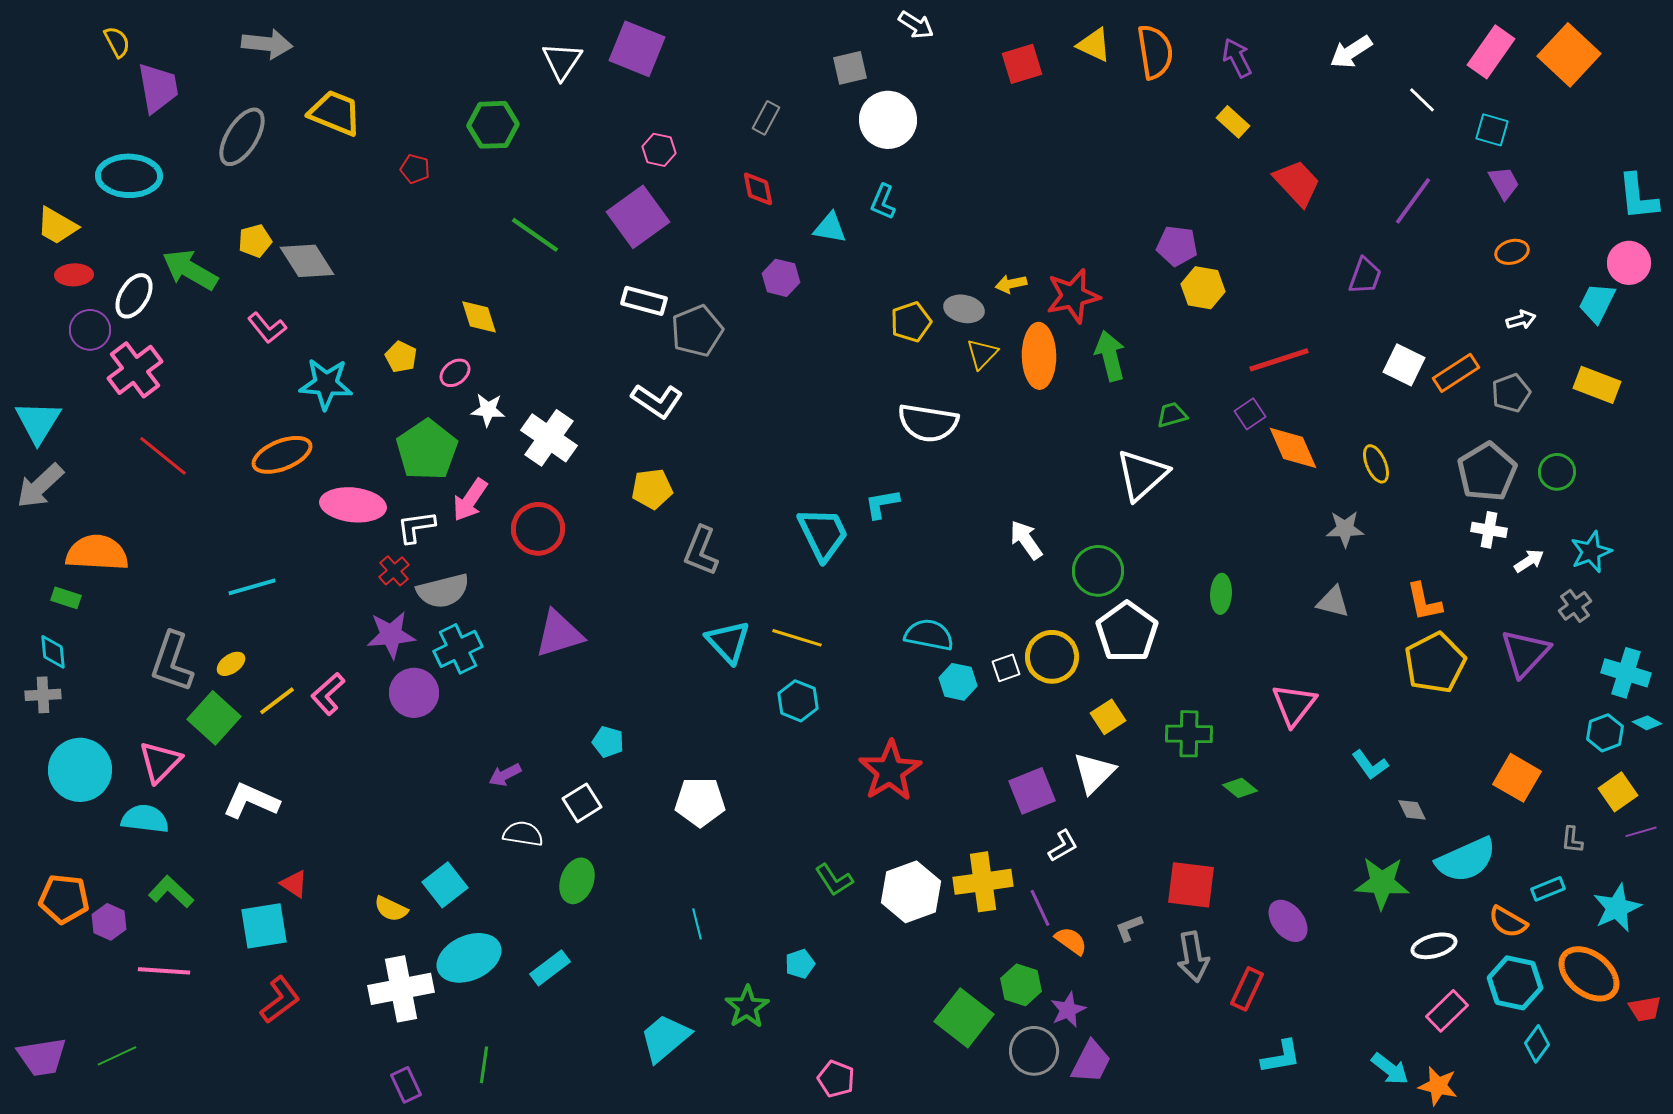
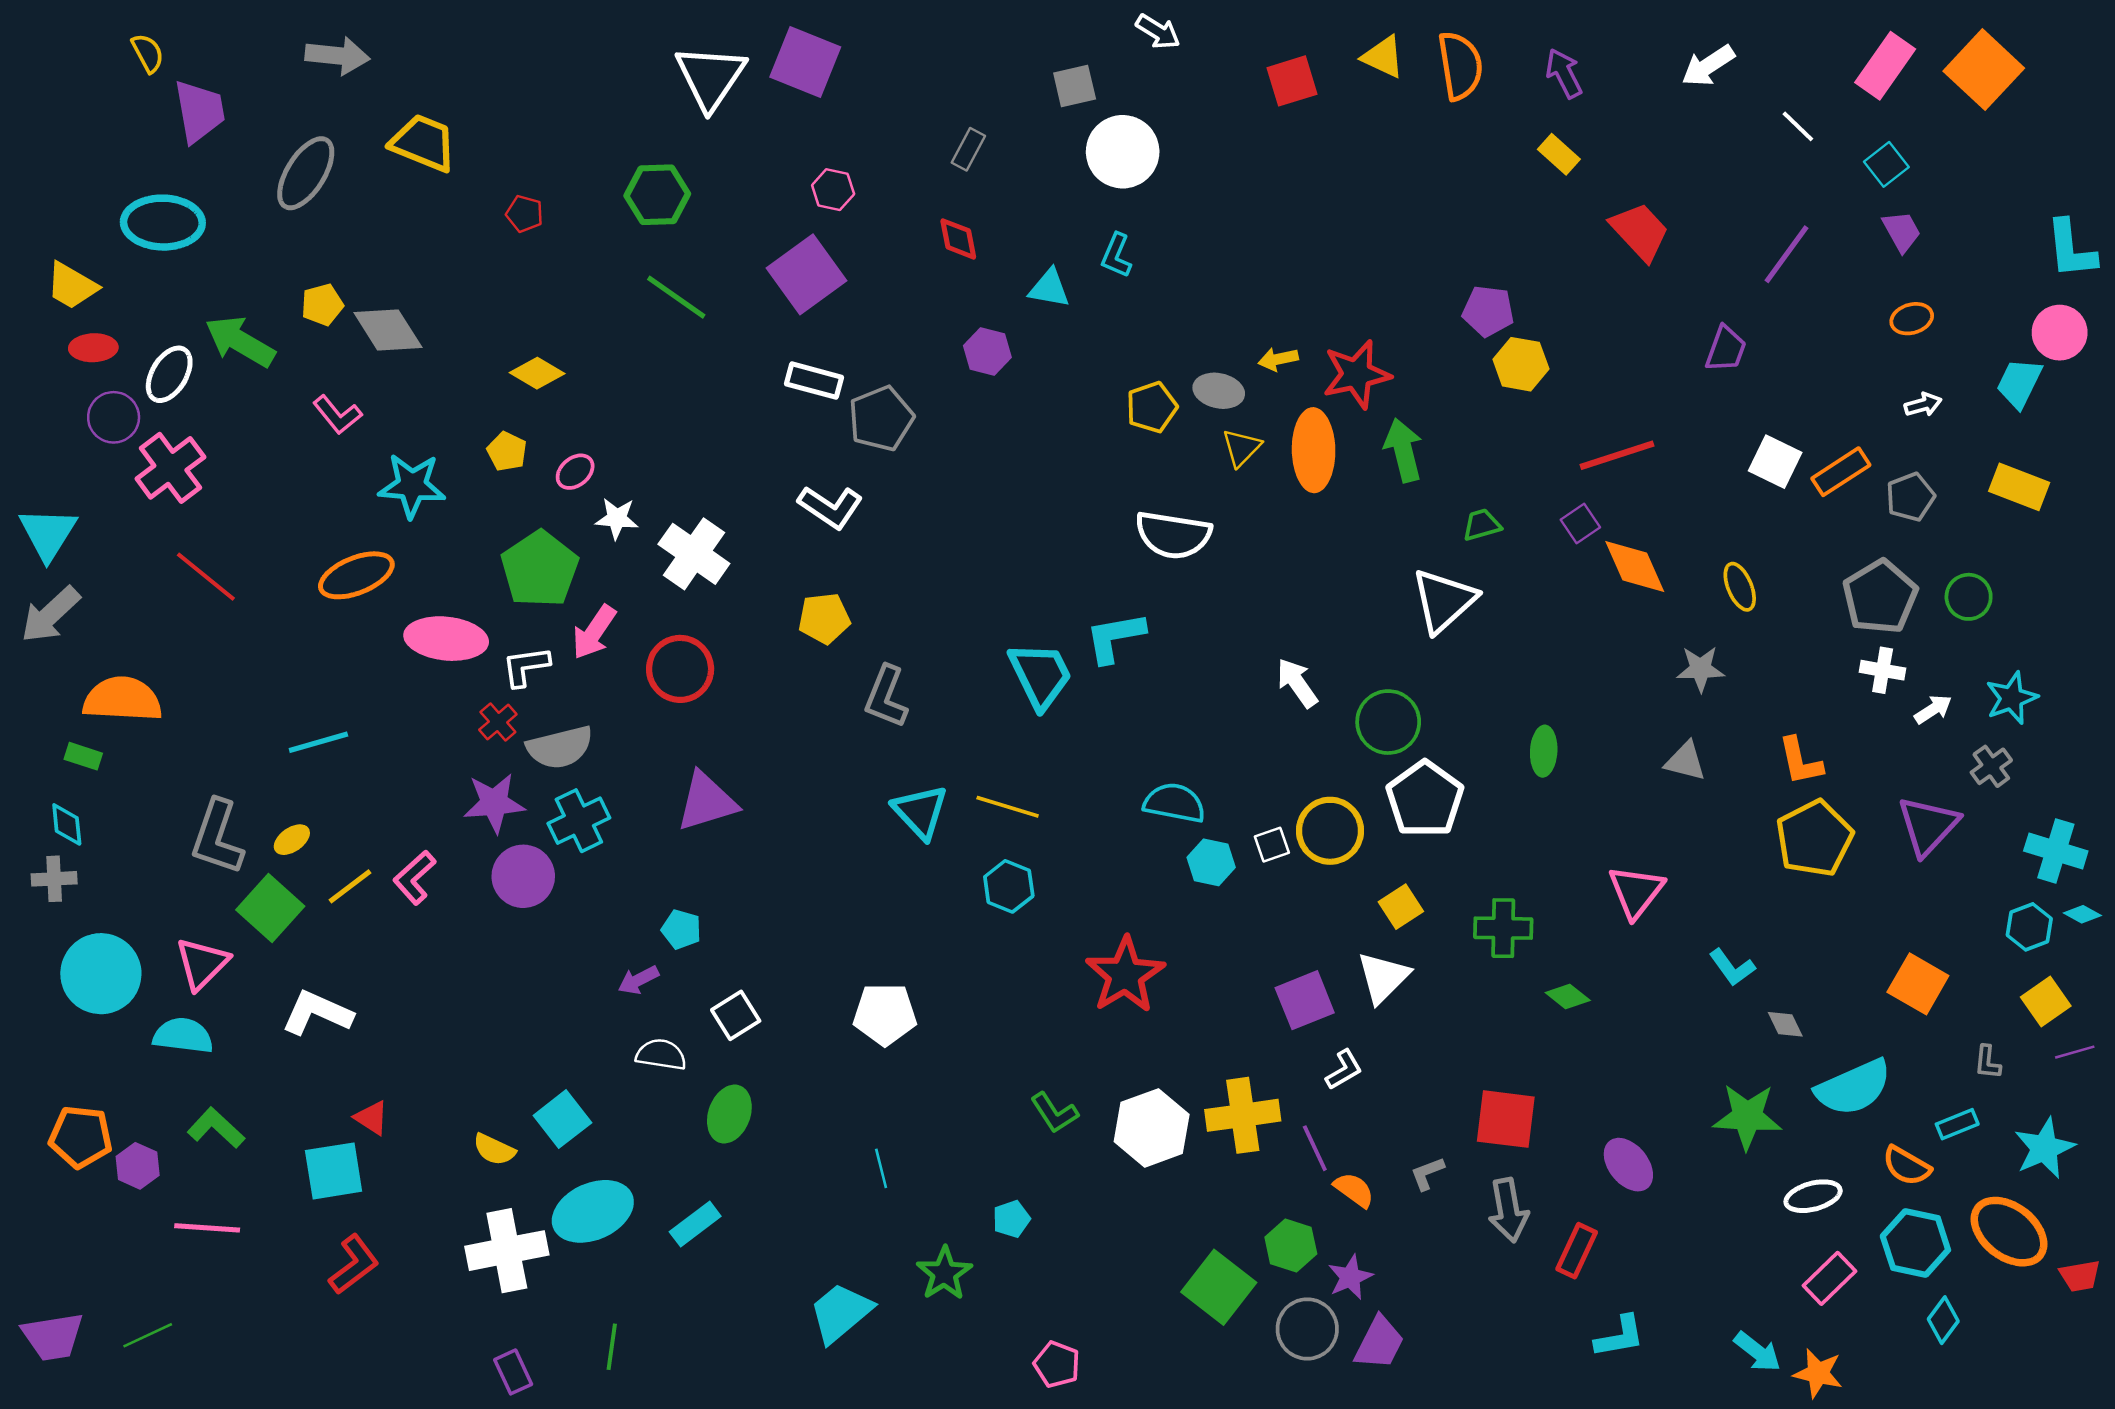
white triangle: (562, 61) -> (710, 77), size x1.4
green hexagon: (493, 125) -> (657, 195), moved
cyan square: (1492, 130) -> (1886, 164), turned 36
yellow diamond: (479, 317) -> (537, 373), moved, turned -42
cyan L-shape: (882, 504) -> (1115, 637), size x1.4
cyan pentagon: (608, 742) -> (681, 929), moved

